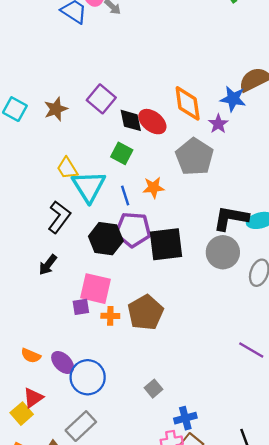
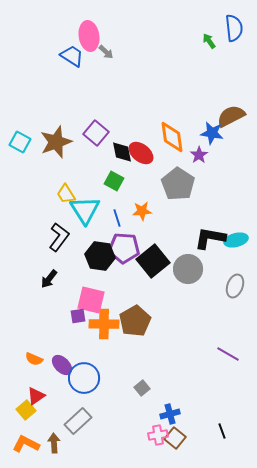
brown star: (56, 109) -> (56, 142), size x1.5
black square: (166, 244) -> (153, 261), turned -32
gray circle: (223, 252) -> (188, 269), moved
orange cross: (110, 316) -> (104, 324), size x1.8

